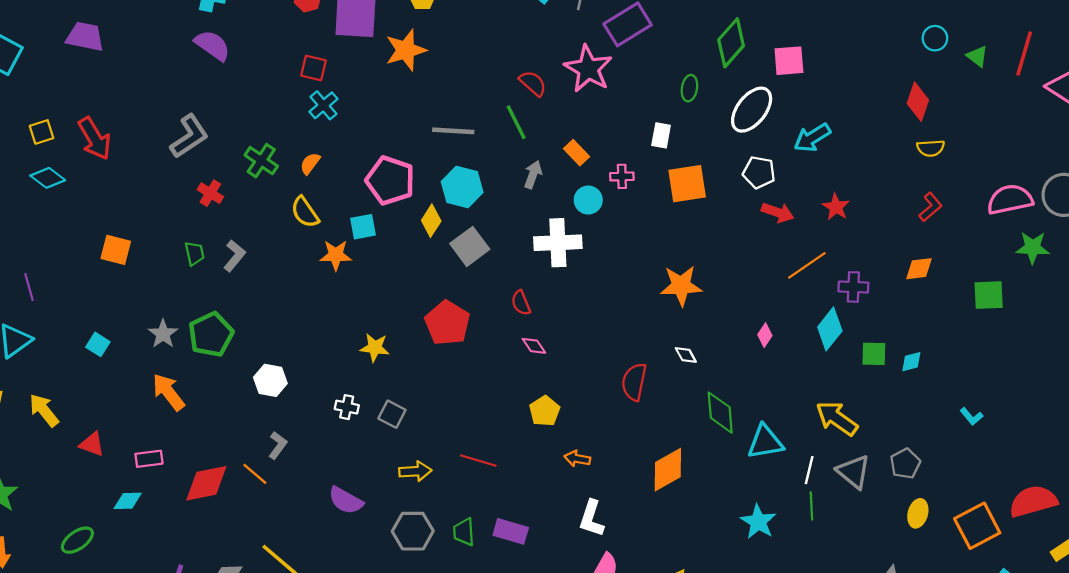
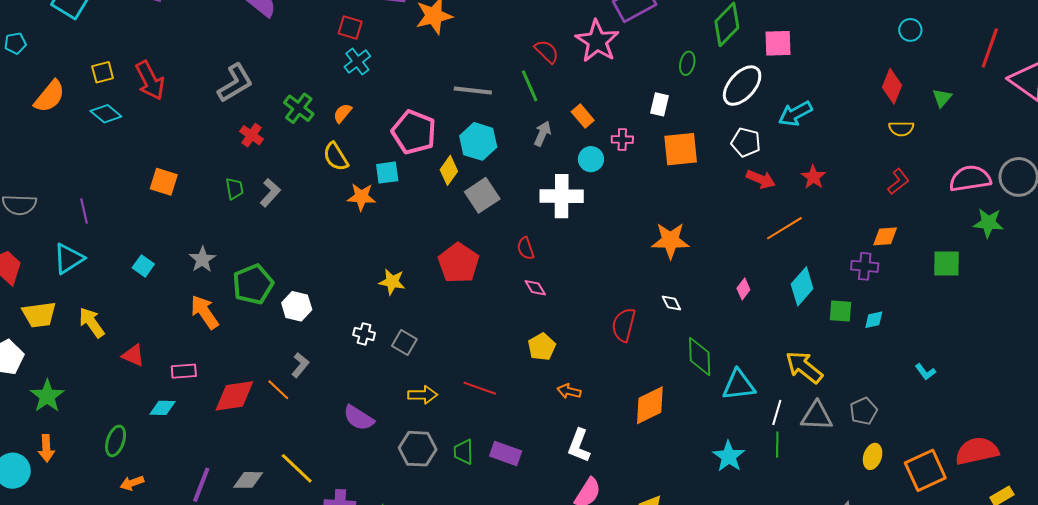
green triangle: (977, 56) -> (942, 98), moved, turned 30
purple cross: (853, 287) -> (865, 266), moved
green pentagon: (211, 334) -> (253, 284), moved
gray triangle: (854, 472) -> (817, 416), turned -40
green ellipse: (77, 540) -> (116, 441), turned -40

